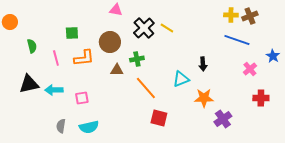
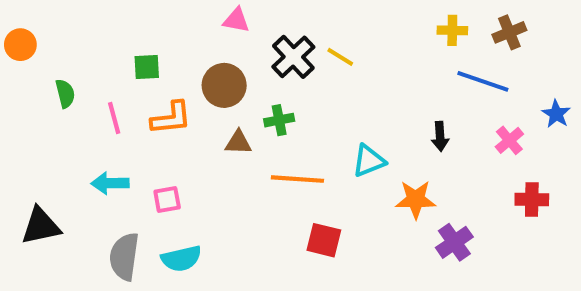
yellow cross: (231, 15) -> (452, 30), moved
black arrow: (203, 64) -> (440, 136), moved
black triangle: (29, 84) -> (41, 226), moved
orange line: (146, 88) -> (297, 179), turned -45
gray semicircle: (61, 126) -> (124, 257), size x1.6

